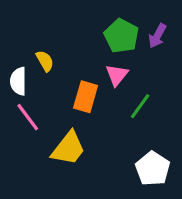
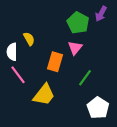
purple arrow: (157, 36) -> (101, 14), moved
green line: (140, 106) -> (85, 78), moved

